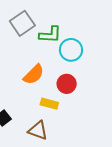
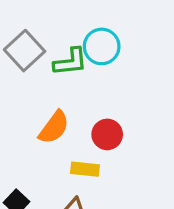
cyan circle: (71, 50) -> (102, 46), moved

